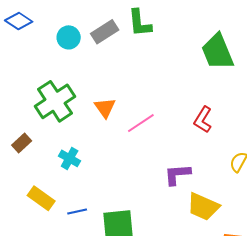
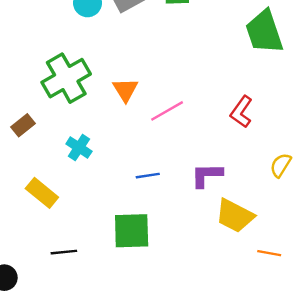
blue line: (77, 212) -> (148, 176), moved

